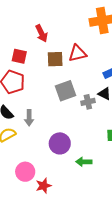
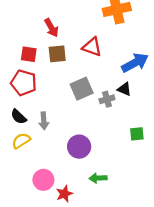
red triangle: (77, 53) -> (92, 47), turned 36
brown square: (55, 59) -> (57, 54), moved
green arrow: (84, 162) -> (98, 178), moved

